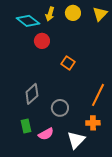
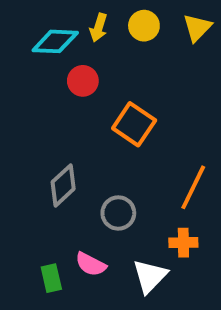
cyan diamond: (28, 21) -> (55, 41), turned -35
orange square: (68, 63) -> (134, 124), size x1.5
green rectangle: (26, 126) -> (51, 278), moved
pink semicircle: (46, 134) -> (91, 264), turned 56

